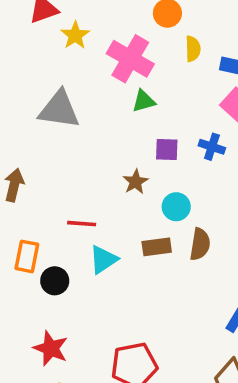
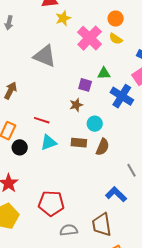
yellow semicircle: (193, 49) -> (116, 39), moved, turned 112
green triangle: (144, 101) -> (104, 73), moved
blue cross: (212, 147) -> (122, 96), size x1.6
purple square: (167, 150) -> (85, 85), moved

